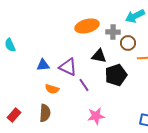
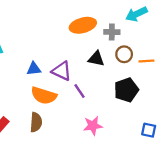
brown circle: (128, 43) -> (124, 54), moved
black pentagon: (116, 75) -> (126, 90), moved
orange semicircle: (52, 89) -> (44, 96), size x1.6

